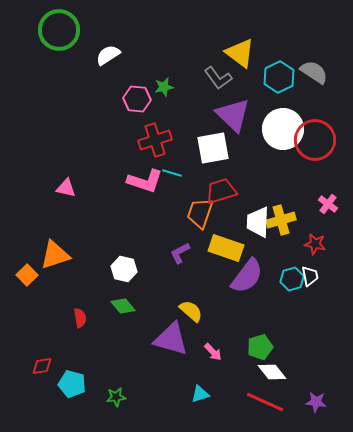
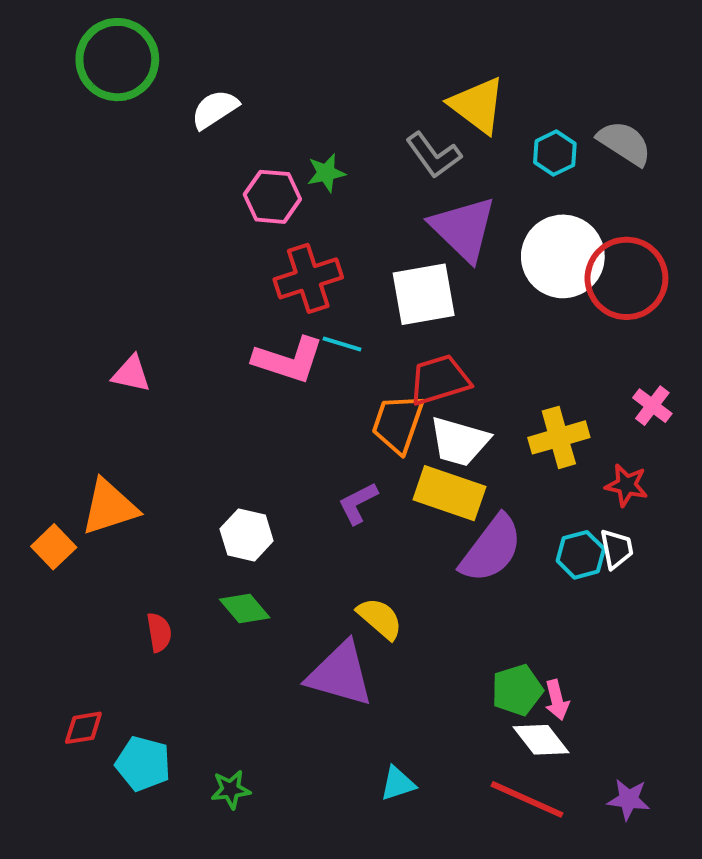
cyan hexagon: (279, 77) -> (555, 153), size x0.7
white trapezoid: (258, 222) -> (459, 441), moved, turned -76
pink arrow: (213, 352) -> (557, 700), moved, turned 30

